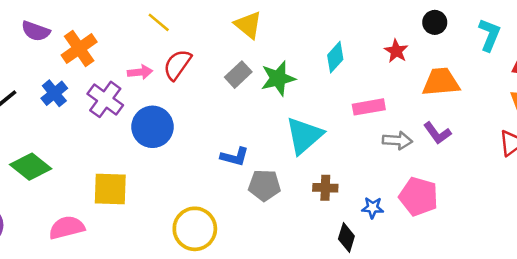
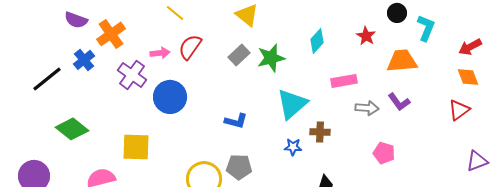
cyan L-shape: (489, 35) -> (426, 28), moved
blue cross: (54, 93) -> (84, 60), moved
gray pentagon: (264, 185) -> (239, 167), moved
brown cross: (325, 188) -> (320, 132), moved
pink pentagon: (419, 196) -> (384, 153), size x0.7
blue star: (373, 208) -> (293, 147), moved

